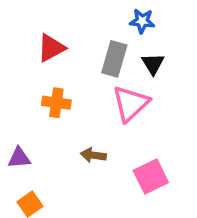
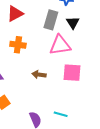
pink triangle: (130, 104) -> (60, 45), turned 35
pink square: (151, 177) -> (72, 73), moved, turned 30

